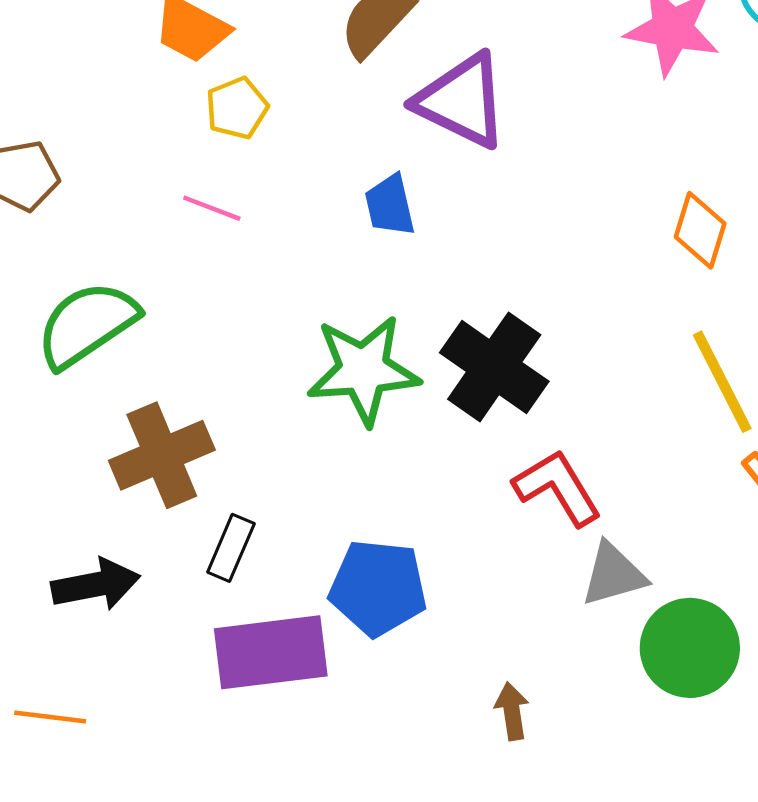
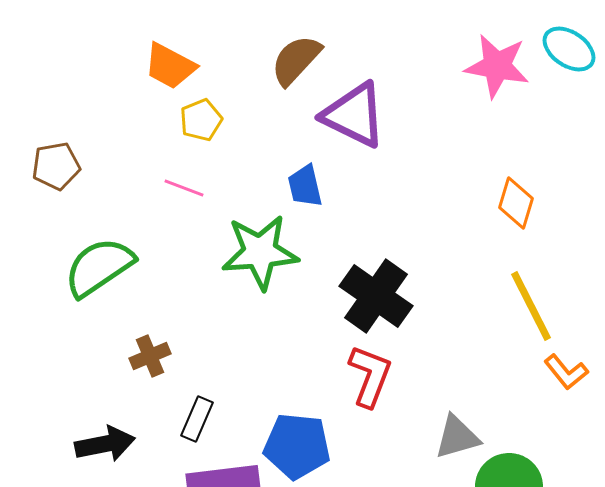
green star: (363, 370) -> (260, 252), moved
brown cross: (162, 455) -> (150, 356), size x0.6
red L-shape: (557, 488) -> (370, 376), moved, turned 52

